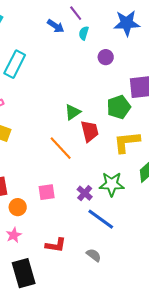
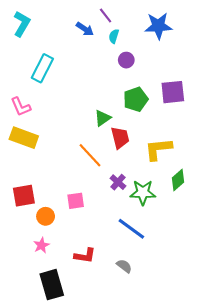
purple circle: (106, 57) -> (126, 60), moved
green pentagon: (119, 107) -> (136, 99), moved
purple cross: (85, 193) -> (118, 182), moved

